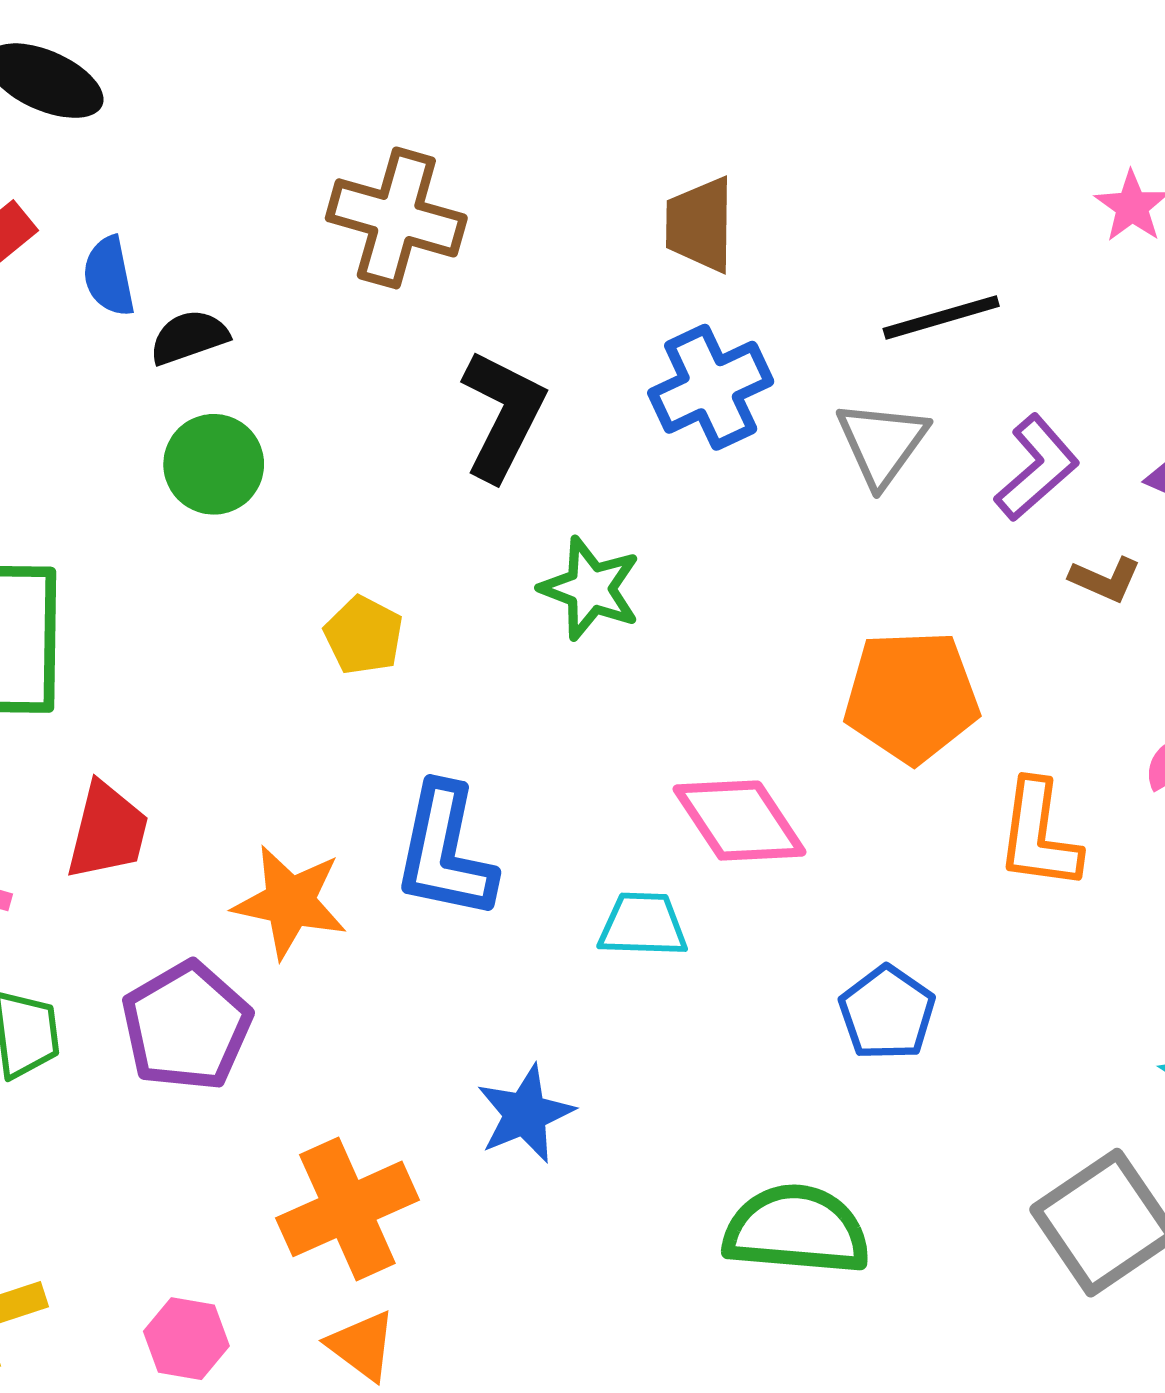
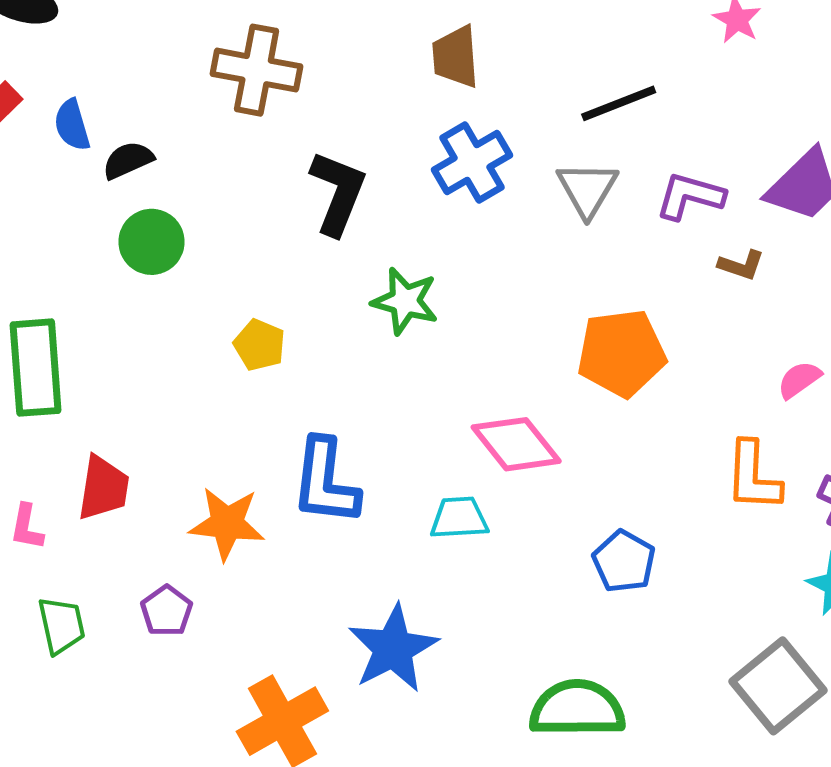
purple L-shape: (1037, 468) -> (690, 196), turned -118
orange L-shape: (1039, 835) -> (753, 476), moved
purple pentagon: (187, 1026) -> (167, 611), size x0.6
blue star: (525, 1114) -> (393, 648), size x1.4

